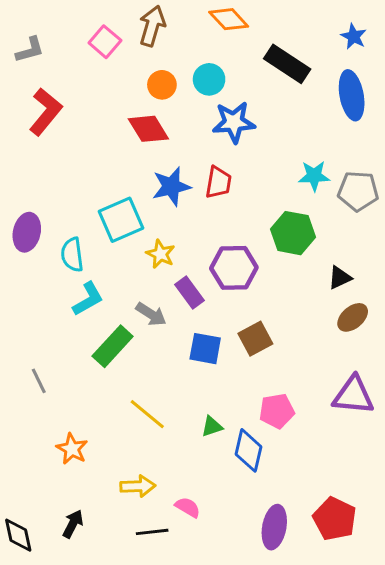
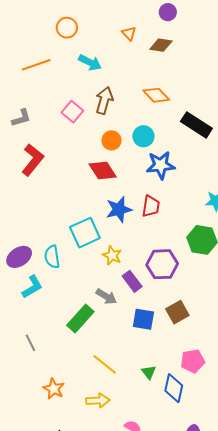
purple ellipse: (27, 232) -> (19, 257), moved, turned 45
cyan L-shape: (88, 299) -> (32, 287), moved
green triangle: (212, 427) -> (149, 372), turned -49
yellow arrow: (138, 486) -> (98, 400), moved

